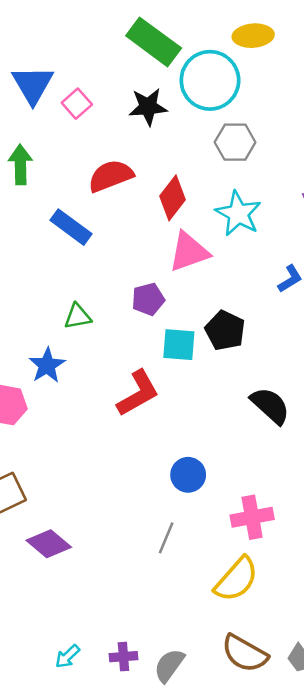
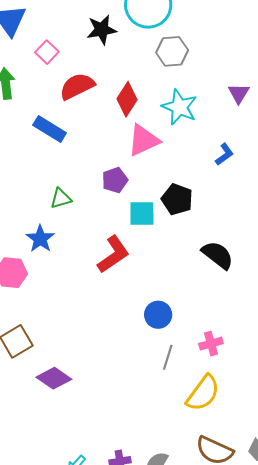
pink square: (77, 104) -> (47, 52), moved
pink cross: (252, 517) -> (211, 344), size x0.7
gray line: (166, 538) -> (168, 357), moved

